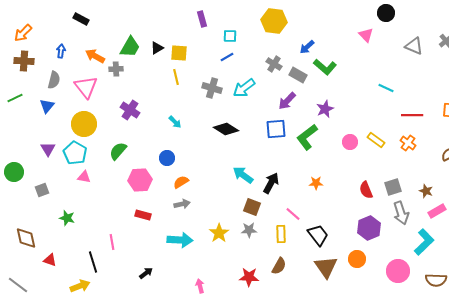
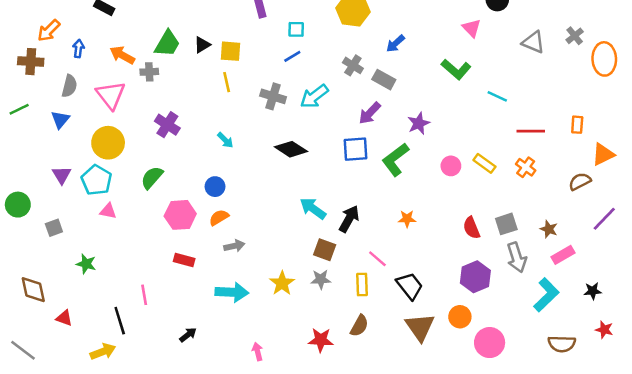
orange arrow: (23, 33) -> (49, 31), moved
green L-shape: (325, 67) -> (456, 69), moved
orange semicircle: (181, 182) -> (219, 217), moved
pink circle: (398, 271) -> (490, 343), moved

